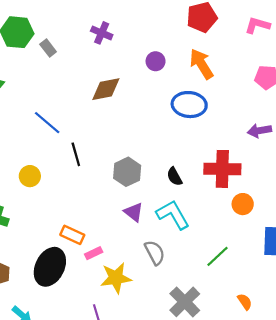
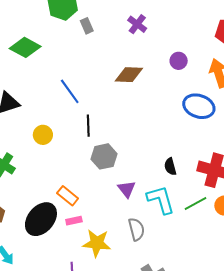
gray hexagon: (127, 172) -> (104, 156), moved
pink rectangle: (94, 253) -> (74, 221), moved
green line: (217, 256) -> (195, 203), moved

